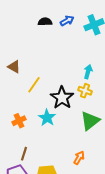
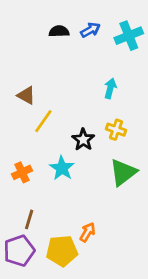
brown triangle: (14, 67) -> (26, 95), moved
cyan arrow: (88, 72) -> (110, 88), moved
black star: (62, 98) -> (83, 140), size x0.7
orange arrow: (79, 158) -> (88, 232), moved

